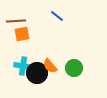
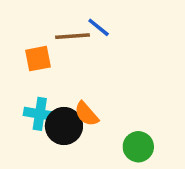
brown line: (16, 21) -> (73, 36), moved
green circle: (74, 68) -> (138, 147), moved

